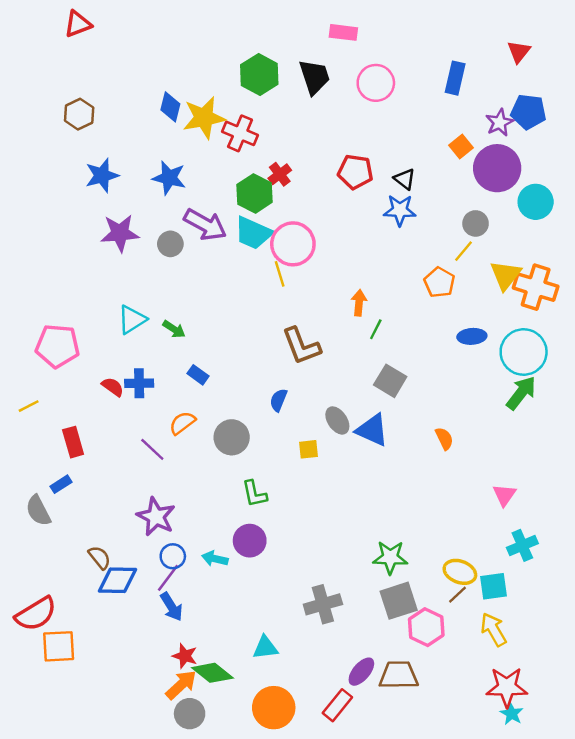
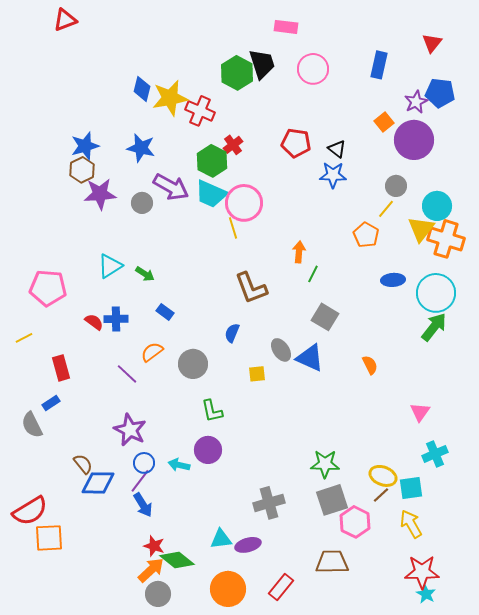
green hexagon: (259, 74) -> (237, 73), moved
brown hexagon: (79, 114) -> (82, 170), moved
cyan circle: (536, 202) -> (437, 206), moved
purple ellipse: (361, 672) -> (248, 545), moved, turned 35

